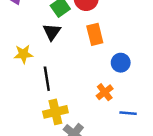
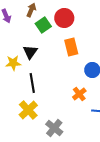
black triangle: (52, 32) -> (30, 52), moved
yellow cross: (55, 112) -> (28, 110), moved, turned -30

